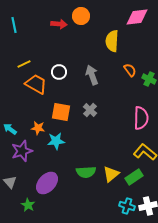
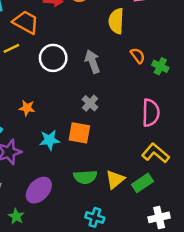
white circle: (59, 72) -> (53, 58), size x1.5
orange trapezoid: (36, 84) -> (26, 22), moved
orange square: (61, 112) -> (79, 133), moved
orange star: (38, 128) -> (27, 108), moved
cyan cross: (127, 206) -> (95, 217), moved

